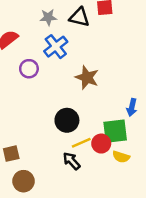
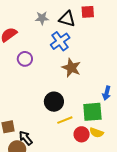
blue cross: (56, 47) -> (60, 41), moved
red circle: (101, 144) -> (82, 134), moved
black arrow: (72, 161) -> (26, 138), moved

